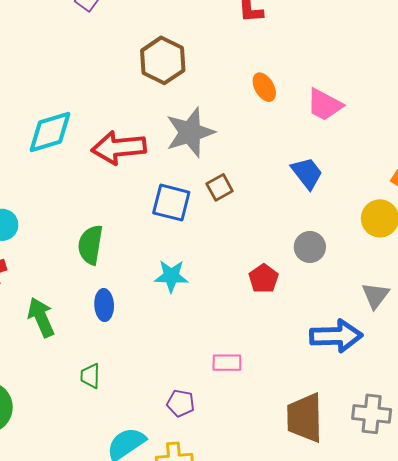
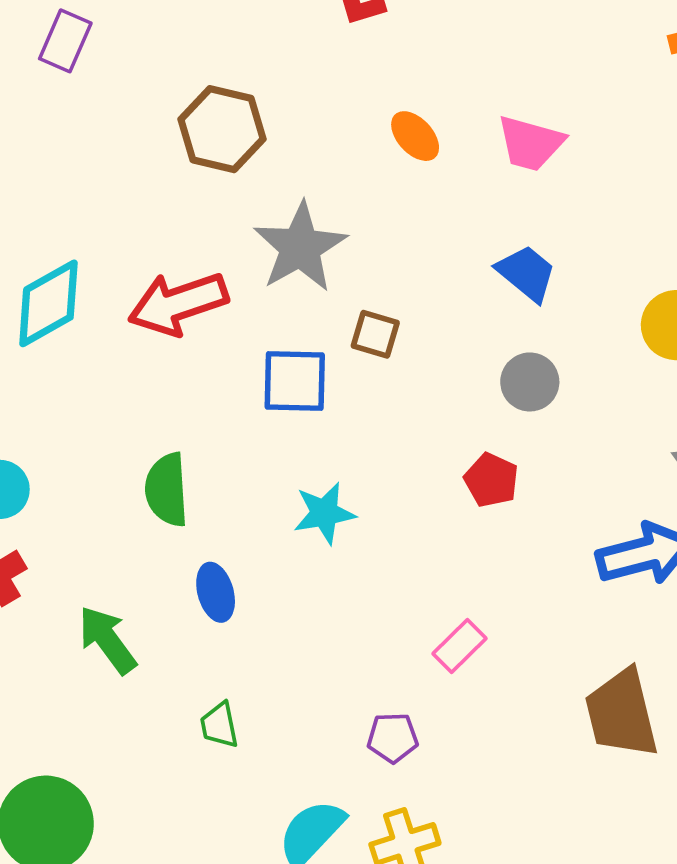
brown square: (220, 187) -> (375, 334), turned -32
gray circle: (310, 247) -> (530, 382), moved
pink rectangle: (227, 363) -> (460, 646), turned -32

